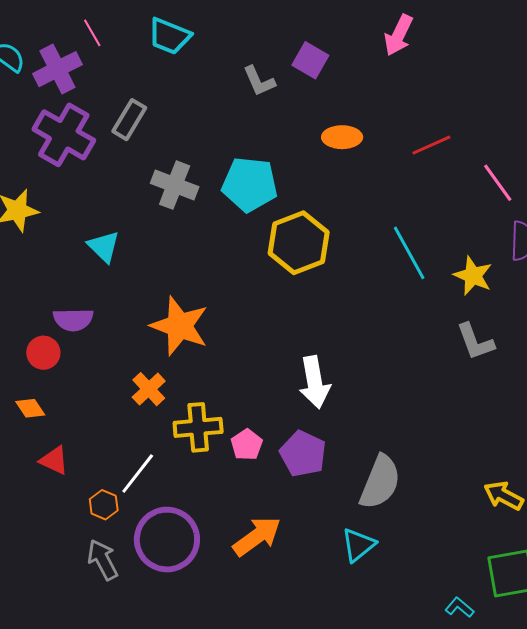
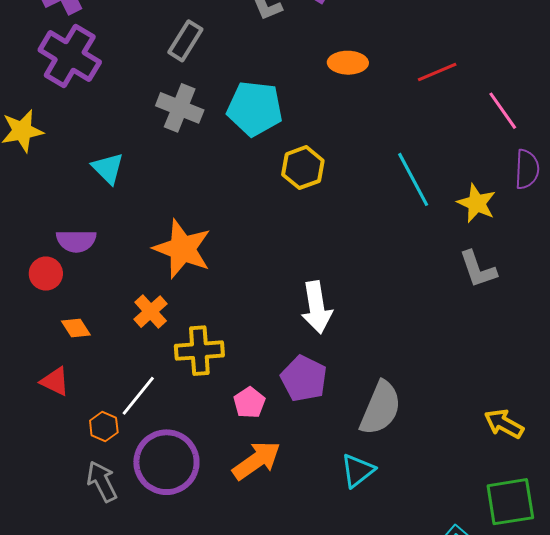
gray rectangle: (129, 120) -> (185, 41), moved
yellow hexagon: (299, 243) -> (303, 168), size x0.7
orange diamond: (30, 408) -> (76, 328), moved
pink pentagon: (247, 445) -> (249, 403), moved

